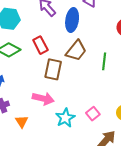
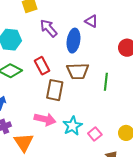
brown trapezoid: (76, 51) -> (78, 71), turned 50
cyan star: (65, 118) -> (72, 126), moved
orange triangle: (22, 122) -> (24, 142), size x1.5

